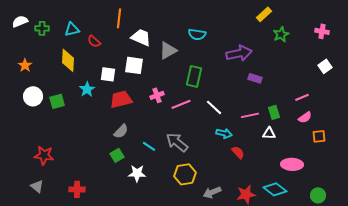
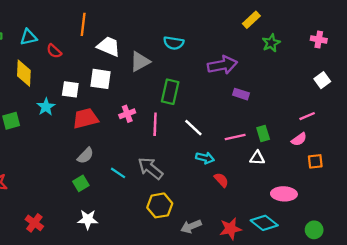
pink line: (302, 97) -> (307, 116), moved
pink line: (181, 104) -> (155, 124), turned -66
white star: (137, 173) -> (88, 219), moved
red cross: (77, 189) -> (34, 223), turned 35

